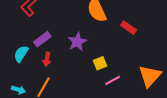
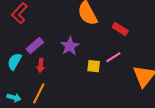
yellow square: (100, 63) -> (94, 66), turned 32
pink line: (113, 80) -> (113, 57), moved

